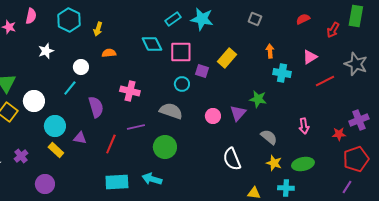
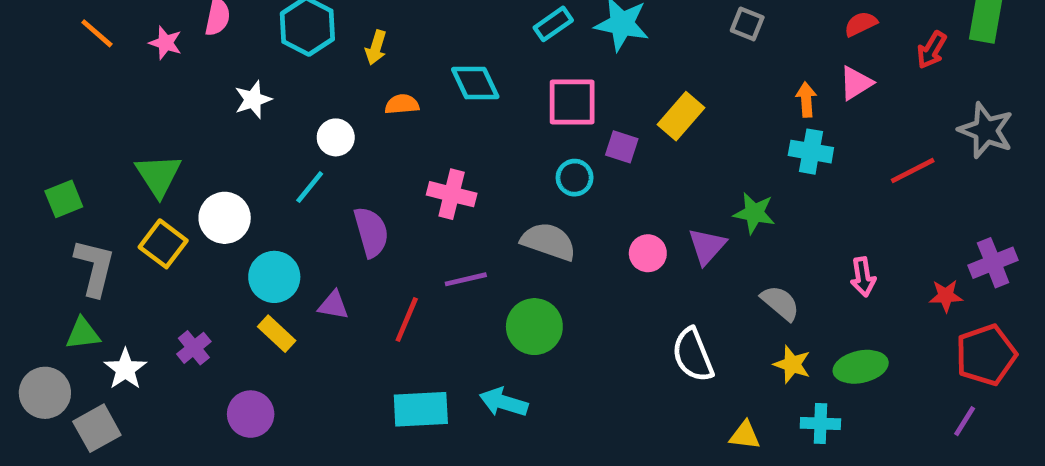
cyan diamond: (152, 44) -> (475, 83), moved
orange arrow: (270, 51) -> (806, 100), moved
pink triangle: (310, 57) -> (856, 83), moved

